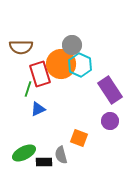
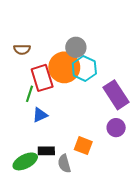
brown semicircle: (21, 47) -> (22, 49), size x0.7
black rectangle: (44, 162) -> (46, 151), moved

